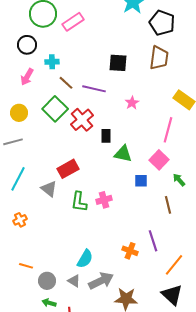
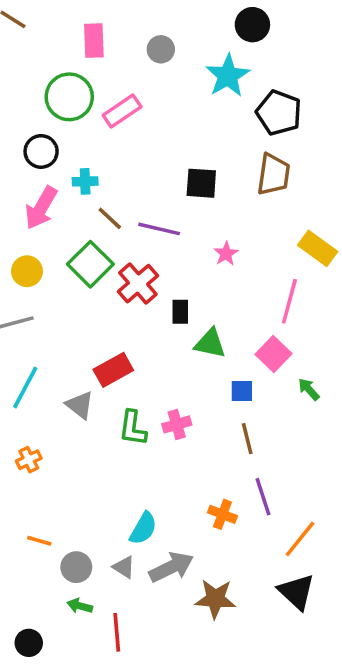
pink arrow: (27, 77) -> (41, 208), size x1.4
brown line: (168, 205) -> (247, 439), moved

